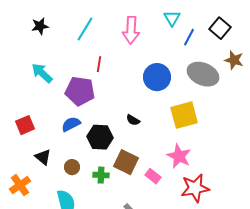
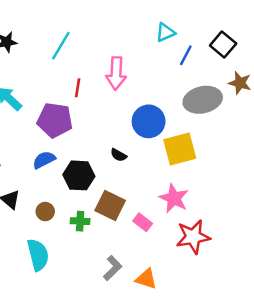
cyan triangle: (172, 18) -> (165, 32), turned 36
pink arrow: (131, 30) -> (116, 73), moved
gray ellipse: (203, 74) -> (203, 100), turned -36
blue circle: (157, 77) -> (149, 121), moved

